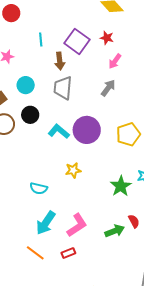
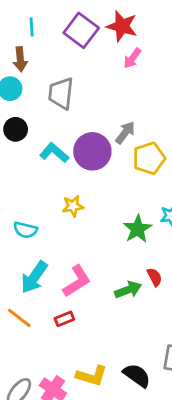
red star: (107, 38) -> (122, 26), size x1.6
brown arrow: (60, 61) -> (20, 59), moved
gray arrow: (108, 88) -> (125, 133), moved

